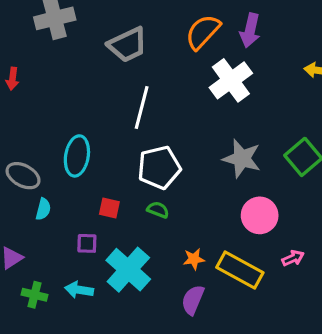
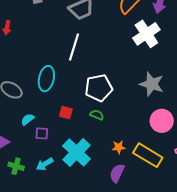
white line: (142, 107) -> (74, 47), moved
cyan semicircle: (43, 209) -> (28, 119), moved, turned -144
purple square: (87, 243) -> (42, 133), moved
cyan arrow: (79, 290) -> (45, 164), turned -42

